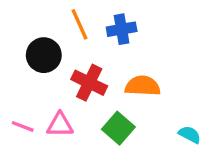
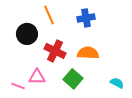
blue cross: (122, 29) -> (86, 18), moved
pink line: (23, 126) -> (18, 86), moved

